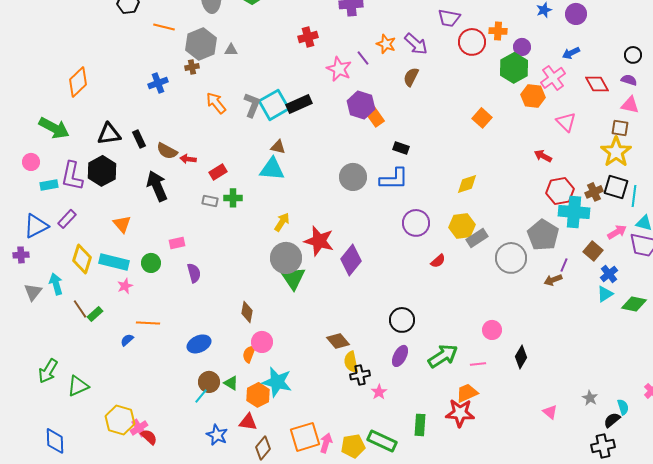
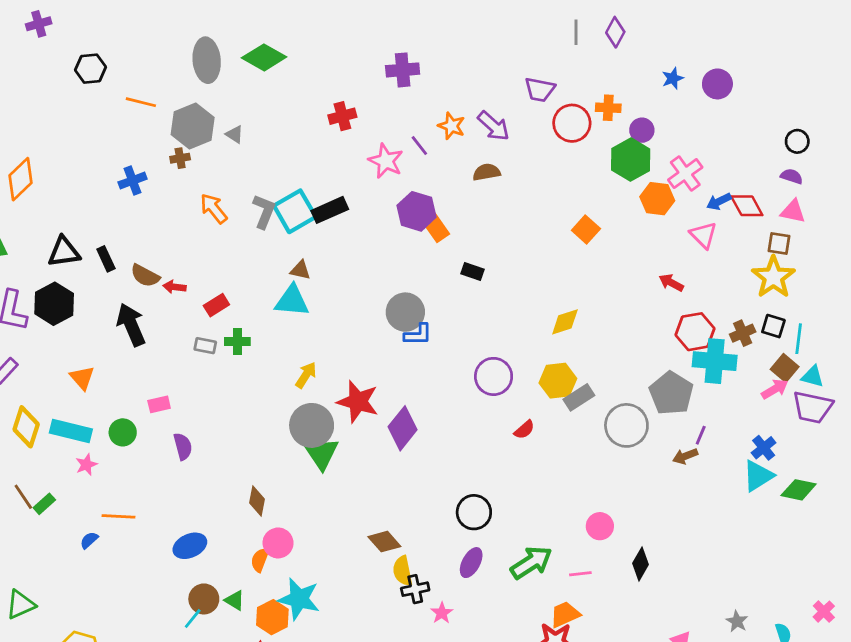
gray triangle: (231, 50) -> (235, 134), turned 32
blue arrow: (571, 53) -> (719, 202), moved
brown semicircle: (411, 77) -> (487, 172), turned 54
red diamond: (597, 84) -> (747, 206), moved
blue L-shape: (394, 179) -> (418, 334), moved, size x0.7
black square: (616, 187) -> (773, 326), size x0.7
brown square: (593, 251) -> (785, 368), moved
cyan triangle: (605, 294) -> (758, 476), size x1.4

